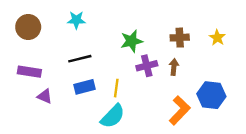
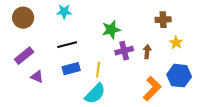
brown cross: (180, 38) -> (163, 20), moved
yellow star: (217, 38) -> (176, 43), moved
purple rectangle: (29, 72) -> (24, 56), turned -48

